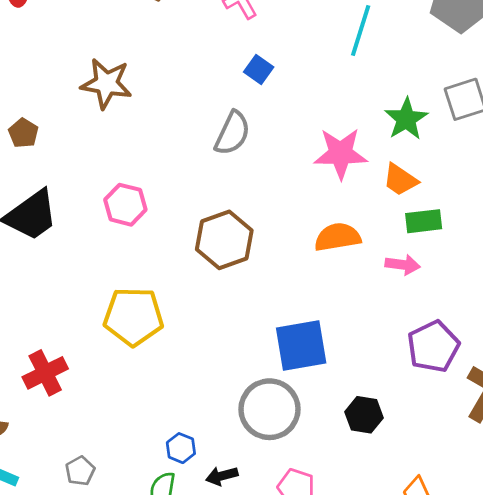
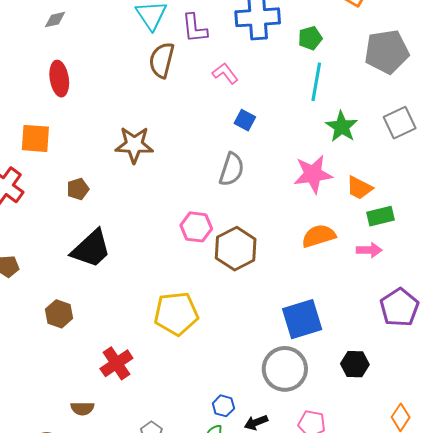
green star: (406, 119) -> (342, 127), moved
brown pentagon: (23, 133) -> (78, 189), turned 30
pink hexagon: (125, 205) -> (196, 227), moved

